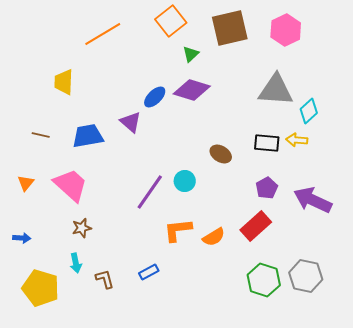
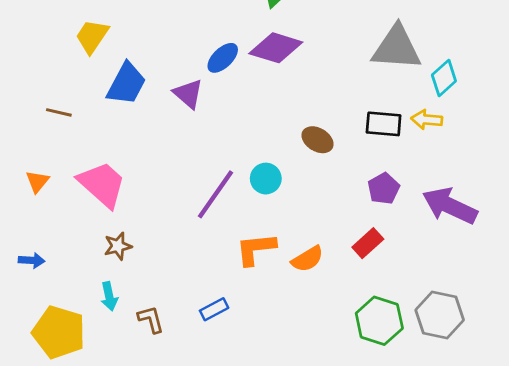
yellow trapezoid: (64, 82) -> (92, 36), turned 32
blue trapezoid: (88, 136) -> (126, 84), moved, turned 128
red rectangle: (256, 226) -> (368, 243), size x0.7

